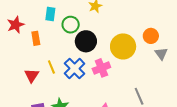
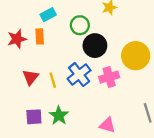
cyan rectangle: (50, 14) -> (48, 15), moved, turned 48
red star: (16, 25) -> (17, 39), moved
yellow line: (51, 67) -> (53, 80), moved

